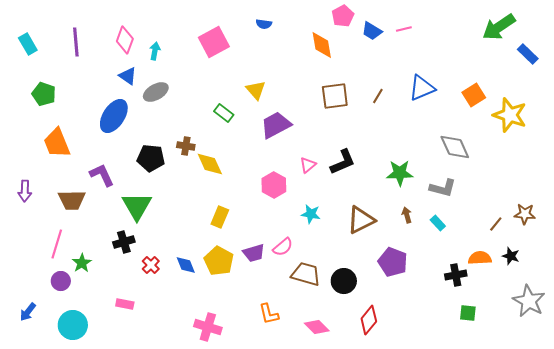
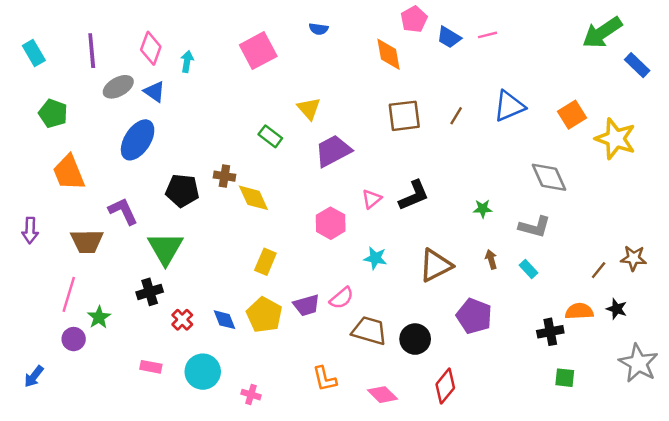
gray ellipse: (156, 92) -> (118, 87), moved
green star: (400, 173) -> (483, 209), size x0.6
cyan circle: (73, 325) -> (203, 372), moved
pink cross: (208, 327) -> (251, 395), size x0.6

